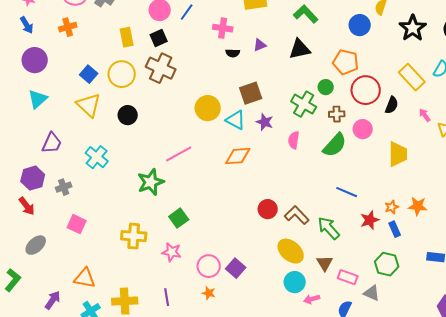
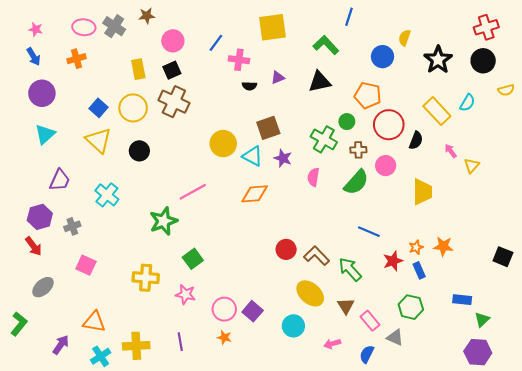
blue line: (187, 12) -> (216, 43), moved
pink rectangle: (348, 277) -> (370, 321), turned 30
cyan circle: (295, 282) -> (293, 326), moved

